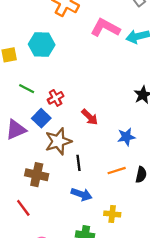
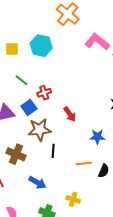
blue arrow: (82, 194) -> (37, 183), moved

